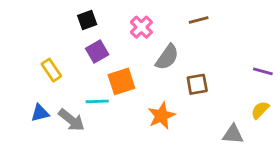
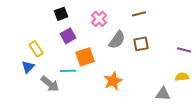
brown square: (197, 84) -> (141, 44), moved
yellow semicircle: (260, 110) -> (182, 77), turned 40
blue triangle: (40, 113) -> (28, 67), moved, turned -32

